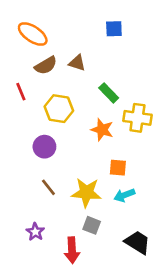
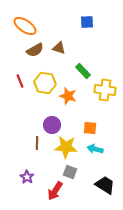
red line: (21, 92) -> (20, 81), moved
orange star: (102, 130) -> (68, 96), moved
purple circle: (44, 147) -> (52, 125), moved
brown line: (48, 187) -> (37, 143), turned 40
cyan arrow: (124, 195) -> (95, 149), turned 35
red arrow: (72, 250) -> (55, 191), turned 36

